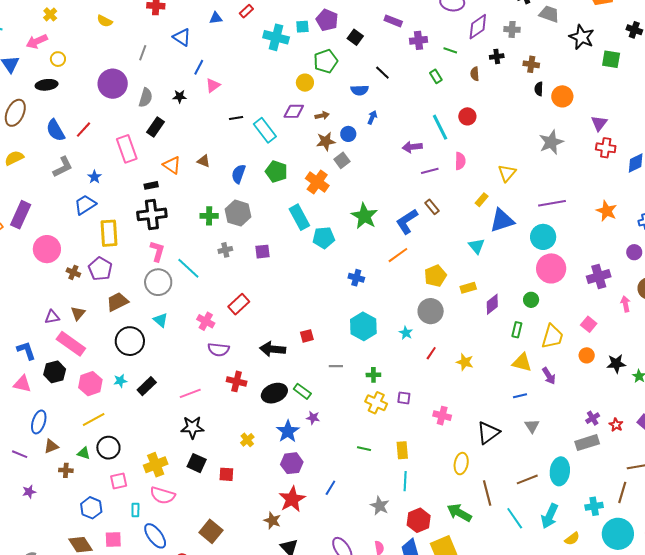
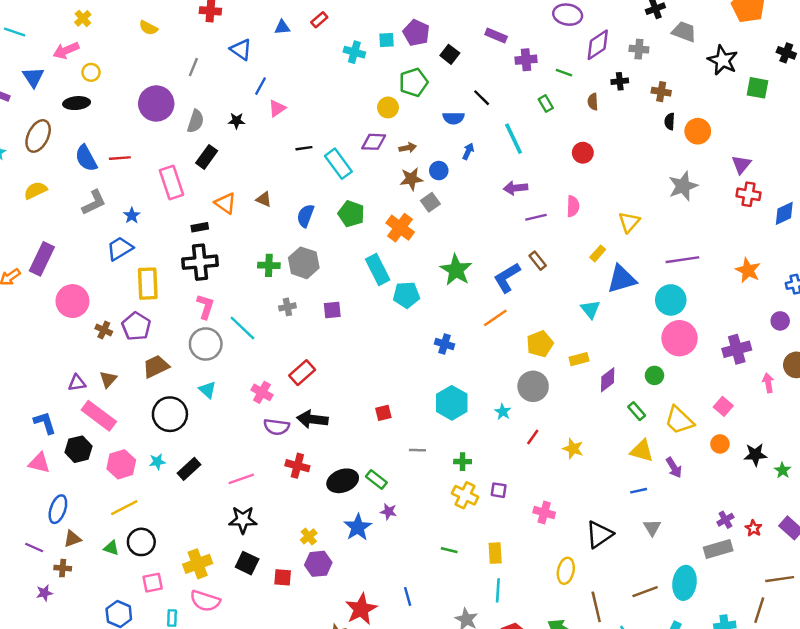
cyan cross: (276, 37) -> (354, 52), size x0.7
cyan line: (440, 127) -> (513, 139), moved
red line: (83, 130) -> (120, 158), turned 42
green rectangle: (517, 330) -> (637, 411), turned -56
yellow trapezoid: (552, 337) -> (679, 420), turned 116
black arrow: (273, 349) -> (312, 419), moved
purple hexagon: (292, 463) -> (318, 564), moved
brown cross: (66, 470) -> (63, 568), moved
blue line: (330, 488) -> (408, 596), turned -49

